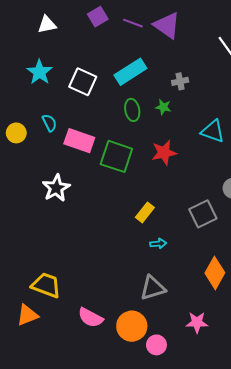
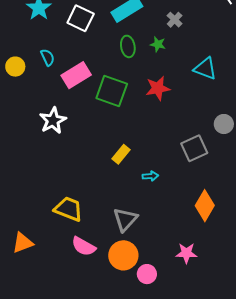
gray cross: (180, 81) -> (175, 20), turned -35
pink rectangle: (79, 141) -> (76, 75), turned -52
yellow rectangle: (145, 212) -> (121, 154), moved
yellow trapezoid: (46, 285) -> (69, 209), moved
gray triangle: (153, 288) -> (125, 219), moved, turned -32

